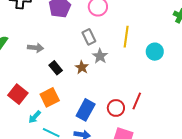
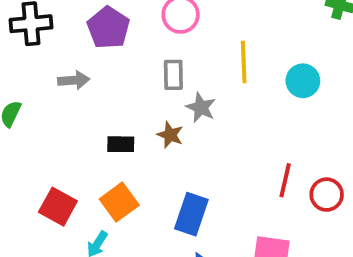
gray rectangle: (89, 37) -> (173, 75), turned 35
gray arrow: (36, 48) -> (74, 80), moved
black rectangle: (56, 68) -> (121, 144), turned -40
red circle: (116, 108) -> (327, 195), moved

